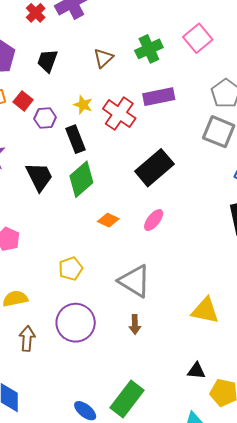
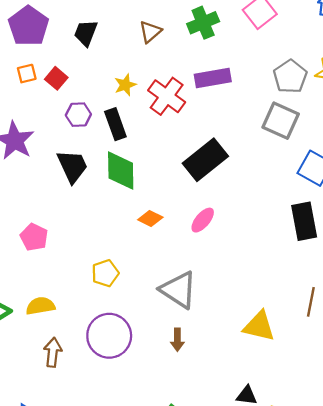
yellow star: (83, 105) -> (125, 85), turned 30
purple hexagon: (45, 118) -> (78, 115), moved
green diamond: (81, 179) -> (121, 171), turned -51

